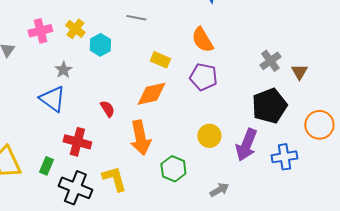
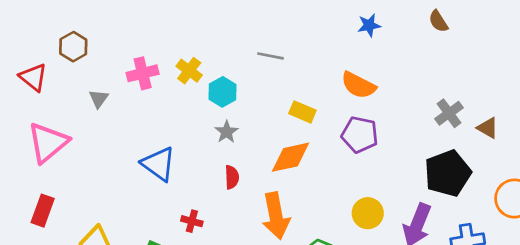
orange semicircle: (202, 40) -> (358, 85), turned -32
gray star: (63, 70) -> (227, 132), moved
brown triangle: (299, 72) -> (488, 128), turned -30
red semicircle: (107, 109) -> (232, 177), turned 30
red cross: (77, 142) -> (192, 221), size x0.6

